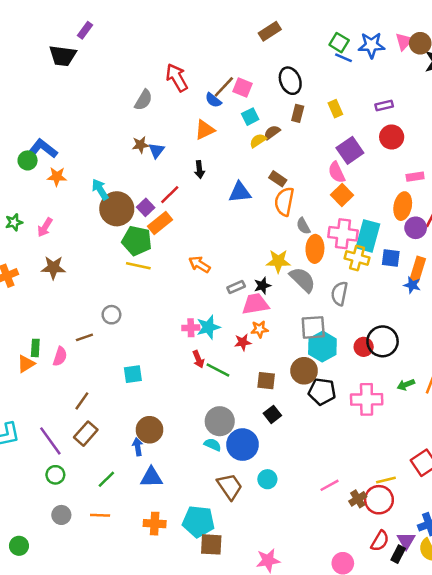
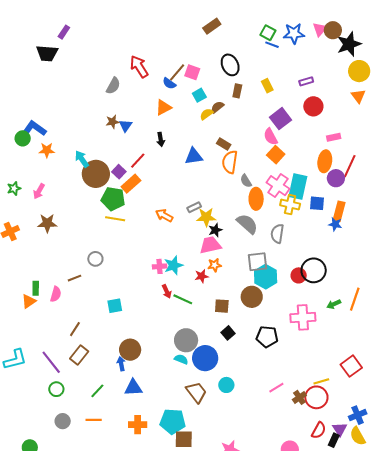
pink cross: (343, 234) -> (278, 186), turned 30
yellow star: (278, 261) -> (206, 217), moved
gray rectangle: (236, 287) -> (194, 207), moved
black pentagon: (322, 391) -> (267, 337), moved

